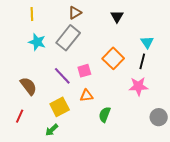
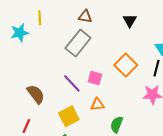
brown triangle: (75, 13) -> (85, 17), turned 40
cyan star: (37, 42) -> (20, 33), moved, turned -30
pink square: (84, 71) -> (95, 78), turned 32

